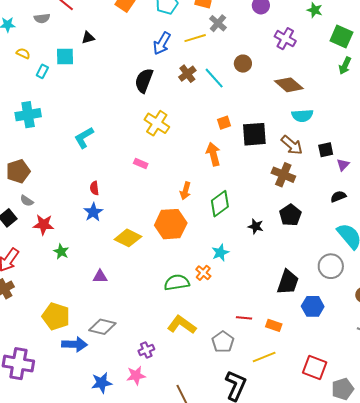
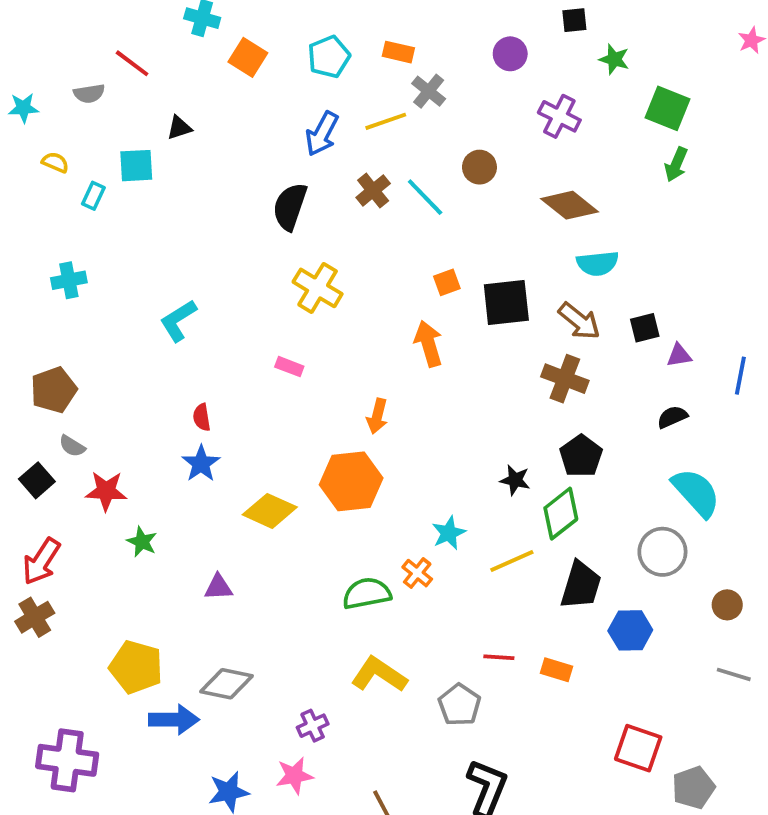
cyan cross: (28, 115) -> (69, 280), size x0.7
purple triangle: (343, 165) -> (679, 355), turned 40
green diamond: (220, 204) -> (561, 514), moved
yellow line: (264, 357) -> (512, 561), moved

